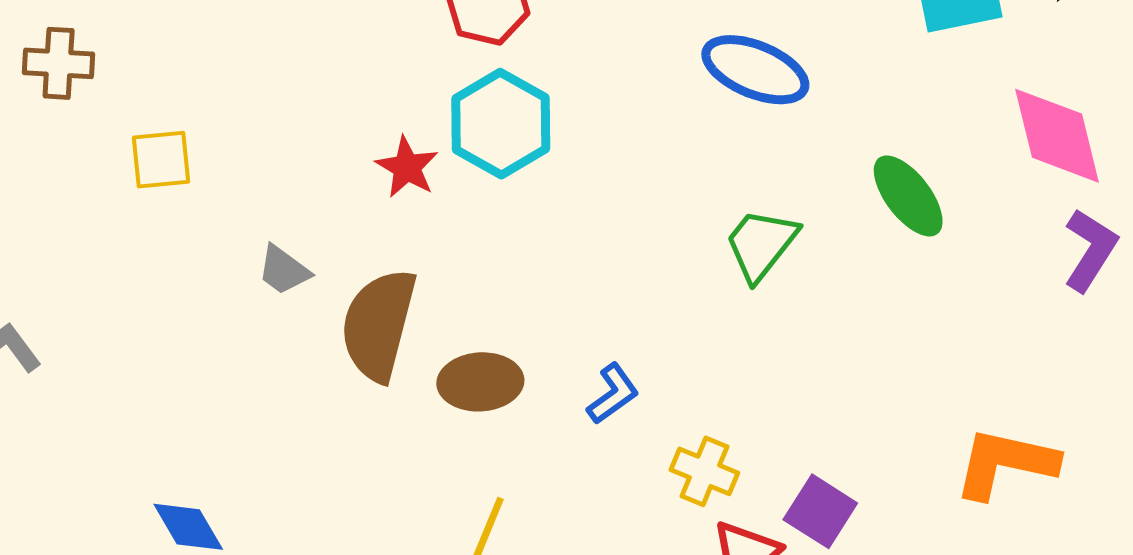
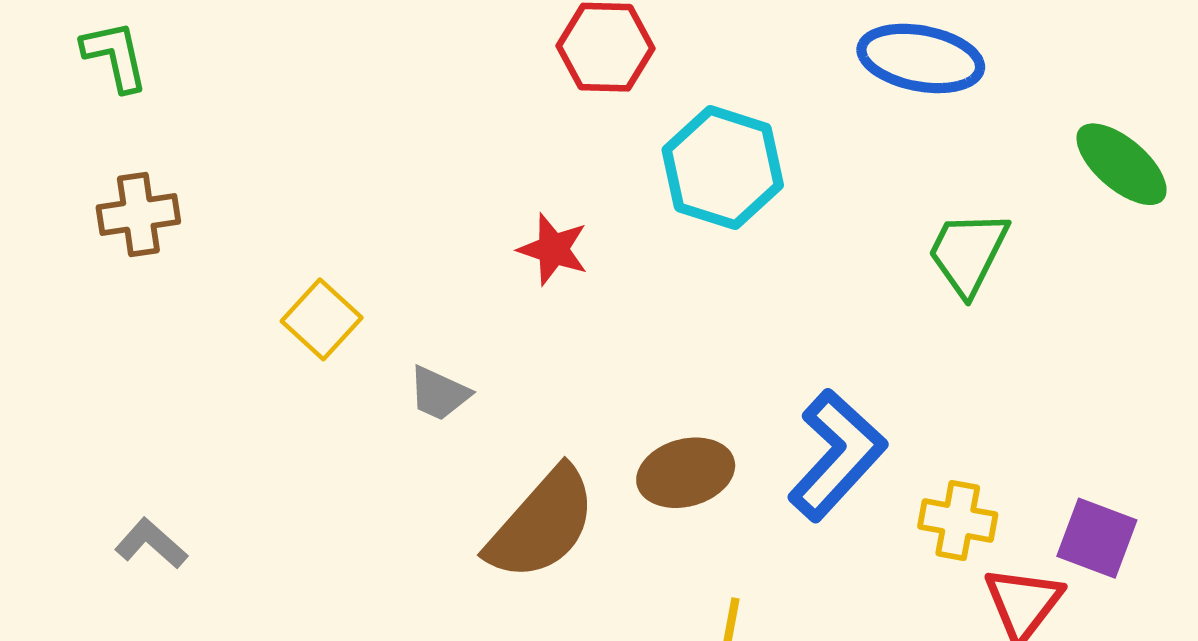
cyan hexagon: (501, 124) -> (723, 168), moved
yellow square: (161, 160) -> (322, 319), moved, turned -30
brown semicircle: (379, 325) -> (542, 524), moved, turned -141
blue L-shape: (613, 394) -> (837, 455), size x1.8

